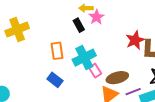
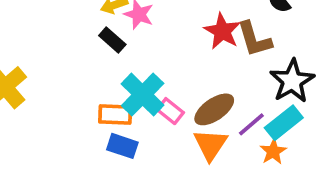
orange rectangle: (57, 51) -> (115, 114), moved, turned -60
blue rectangle: (55, 80) -> (122, 146), moved

